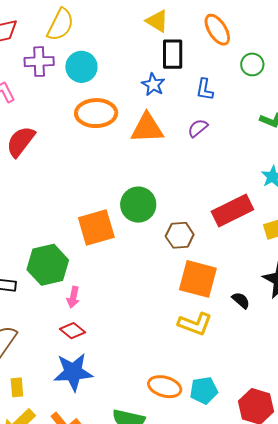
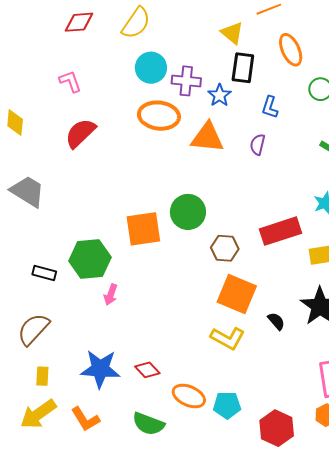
purple cross: (39, 62) -> (186, 81), moved
purple semicircle: (198, 128) -> (258, 144), turned -45
red diamond: (73, 331) -> (147, 370), moved

